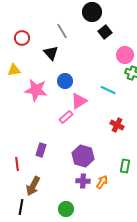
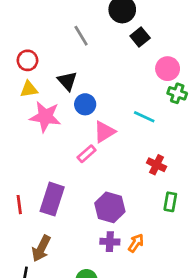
red circle: (22, 38) -> (27, 60), moved
black triangle: (51, 53) -> (67, 81), moved
yellow triangle: (14, 70) -> (29, 89), moved
purple rectangle: (41, 150) -> (52, 199), size x1.6
red line: (17, 164) -> (19, 205), moved
green rectangle: (125, 166) -> (170, 202), moved

